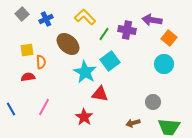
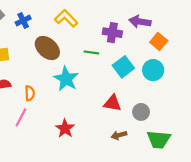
green line: (104, 34) -> (91, 52), moved, turned 64
cyan square: (110, 61) -> (123, 67), moved
orange semicircle: (41, 62) -> (30, 93), moved
red triangle: (100, 94) -> (112, 103), moved

